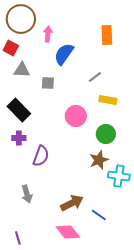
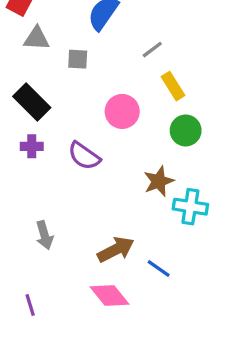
yellow rectangle: (108, 100) -> (173, 86), turned 48
green circle: (106, 134) -> (186, 130), moved
purple semicircle: (41, 156) -> (84, 156), moved, turned 105

